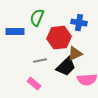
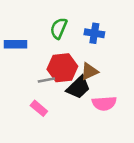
green semicircle: (37, 18) -> (59, 28), moved
red hexagon: (59, 38) -> (62, 68), moved

